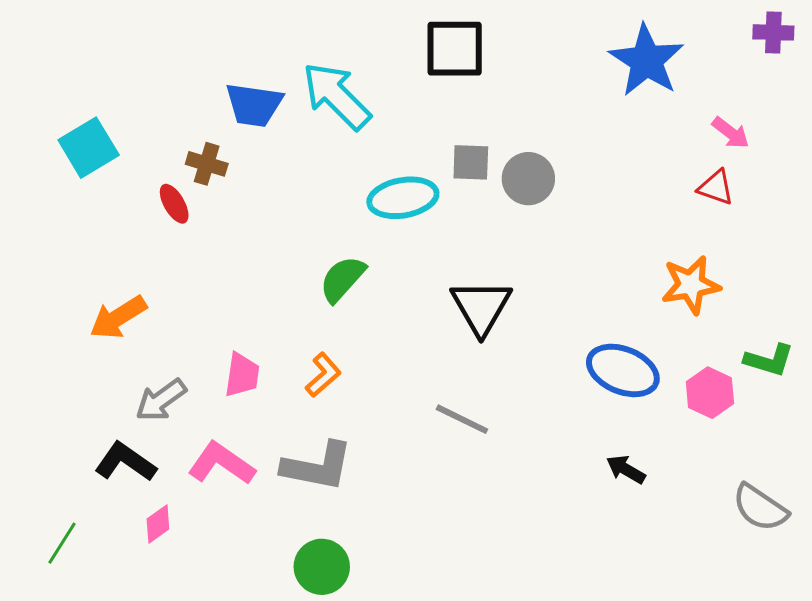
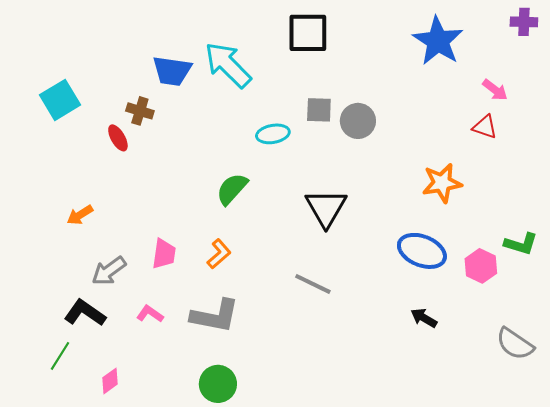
cyan ellipse: (403, 198) -> (273, 134), size x0.7
orange star: (691, 285) -> (442, 183), moved
orange arrow: (118, 317) -> (80, 215), size x0.7
pink L-shape: (221, 463) -> (150, 314), size x0.6
pink diamond: (158, 524) -> (110, 381), moved
green line: (62, 543) -> (60, 356), moved

